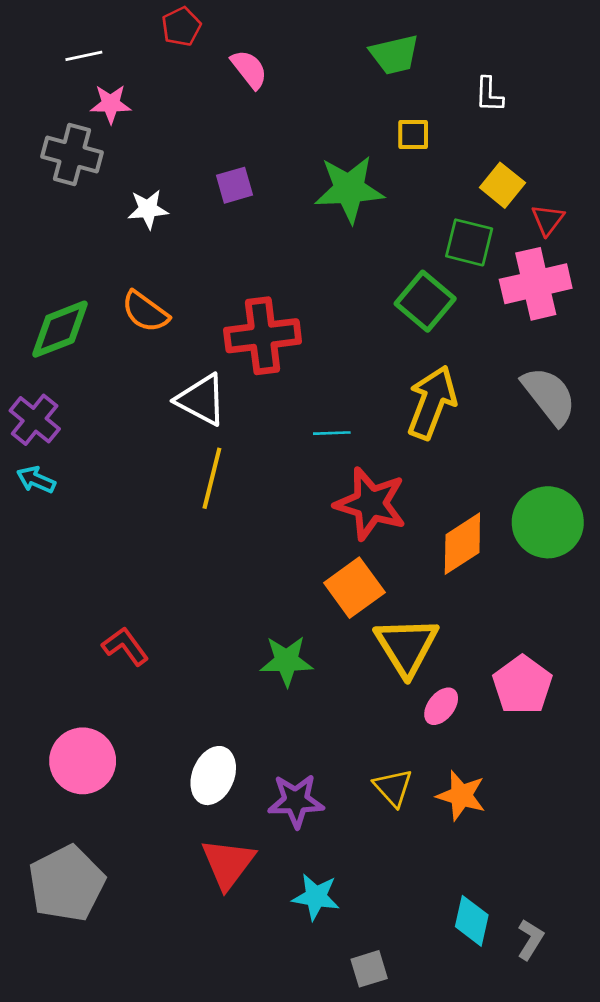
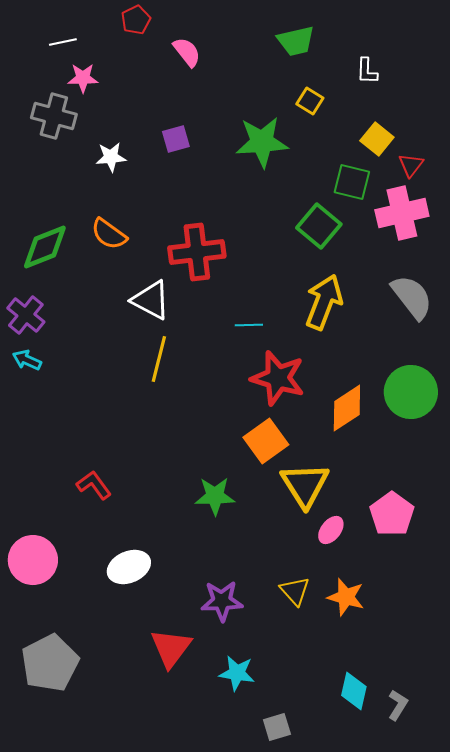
yellow square: (413, 135) -> (310, 101), turned 32
pink circle: (83, 761) -> (33, 560), moved
white ellipse: (213, 776) -> (129, 567), moved, turned 45

